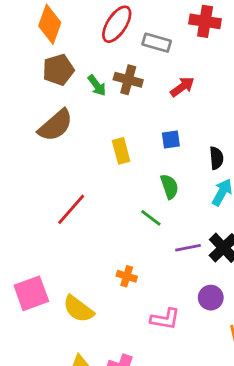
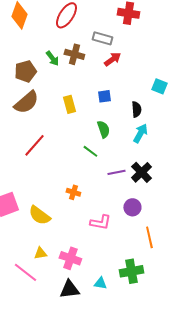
gray rectangle: (157, 43) -> (102, 38), moved
brown pentagon: (58, 70) -> (25, 71), moved
brown semicircle: (56, 125) -> (26, 102), moved

